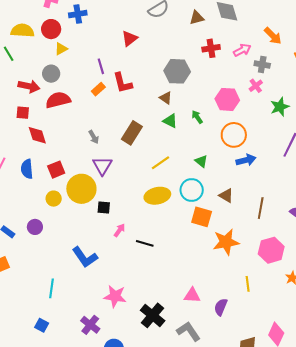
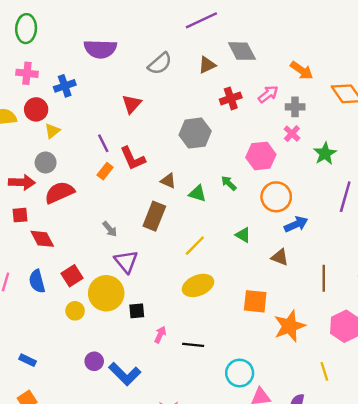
brown triangle: (166, 98) -> (168, 181), moved
cyan circle: (192, 190) -> (240, 373), moved
brown triangle: (226, 195) -> (280, 257), moved
purple circle: (35, 227) -> (94, 361), moved

